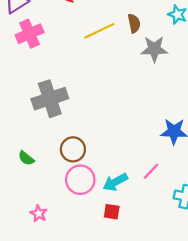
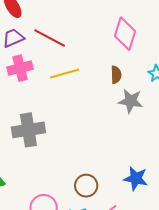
yellow line: (99, 31) -> (65, 73), moved
brown circle: (73, 149) -> (86, 186), moved

